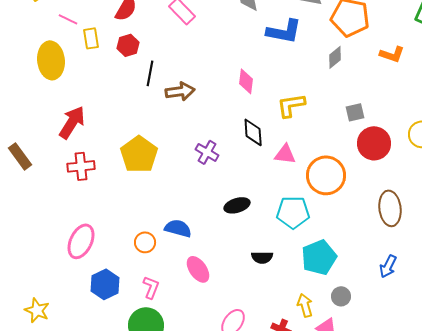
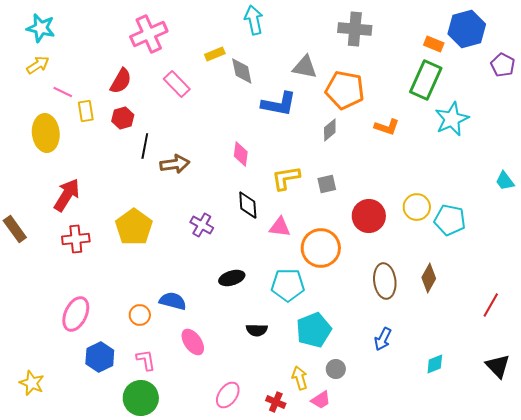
gray square: (355, 112) -> (327, 184), moved
pink L-shape: (151, 287) -> (146, 360), turned -30

